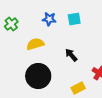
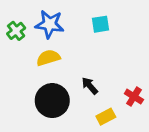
blue star: (49, 19) -> (50, 24), moved, size x1.5
black arrow: (71, 55) -> (90, 86), moved

